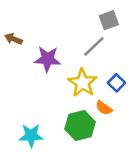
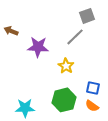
yellow star: (83, 83) -> (66, 66), size x0.7
blue square: (116, 83) -> (93, 88), moved, turned -32
orange semicircle: (104, 108) -> (92, 106), moved

